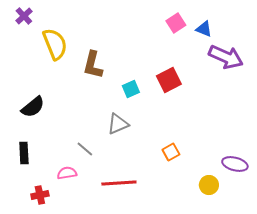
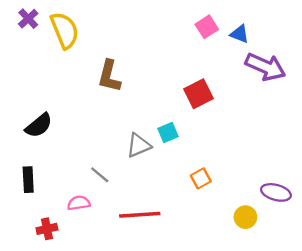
yellow semicircle: (55, 44) -> (65, 30), moved
cyan square: (131, 89) -> (168, 133), moved

